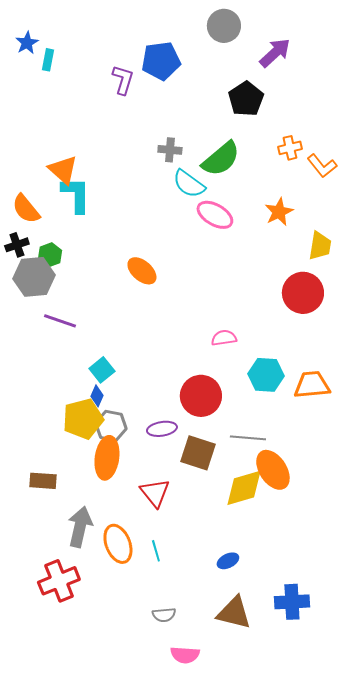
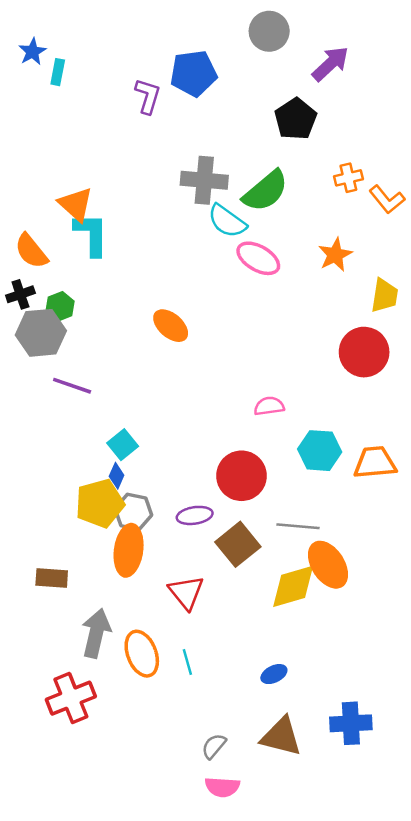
gray cross: (170, 150) -> (204, 180), size x1.6
brown square: (198, 453) -> (238, 544), turned 33
gray semicircle: (164, 615) -> (214, 746), moved, turned 135

